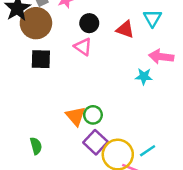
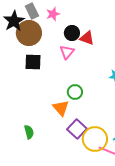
red triangle: (125, 29) -> (87, 38), moved
pink triangle: (83, 47) -> (67, 52), turned 35
green circle: (93, 115) -> (75, 92), moved

